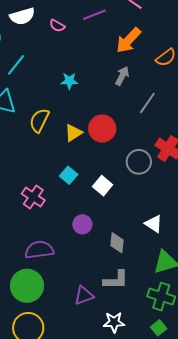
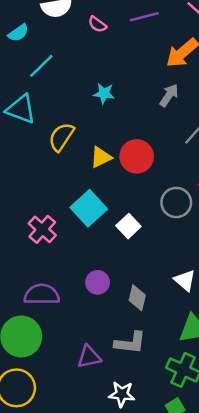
cyan square: (69, 175) -> (89, 208), size x1.6
purple circle: (82, 224) -> (98, 282), moved

